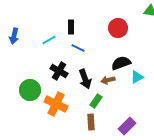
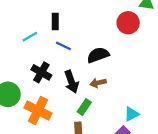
red circle: (118, 28) -> (128, 23), moved
black semicircle: (121, 63) -> (98, 55), moved
cyan triangle: (137, 77) -> (132, 114), moved

